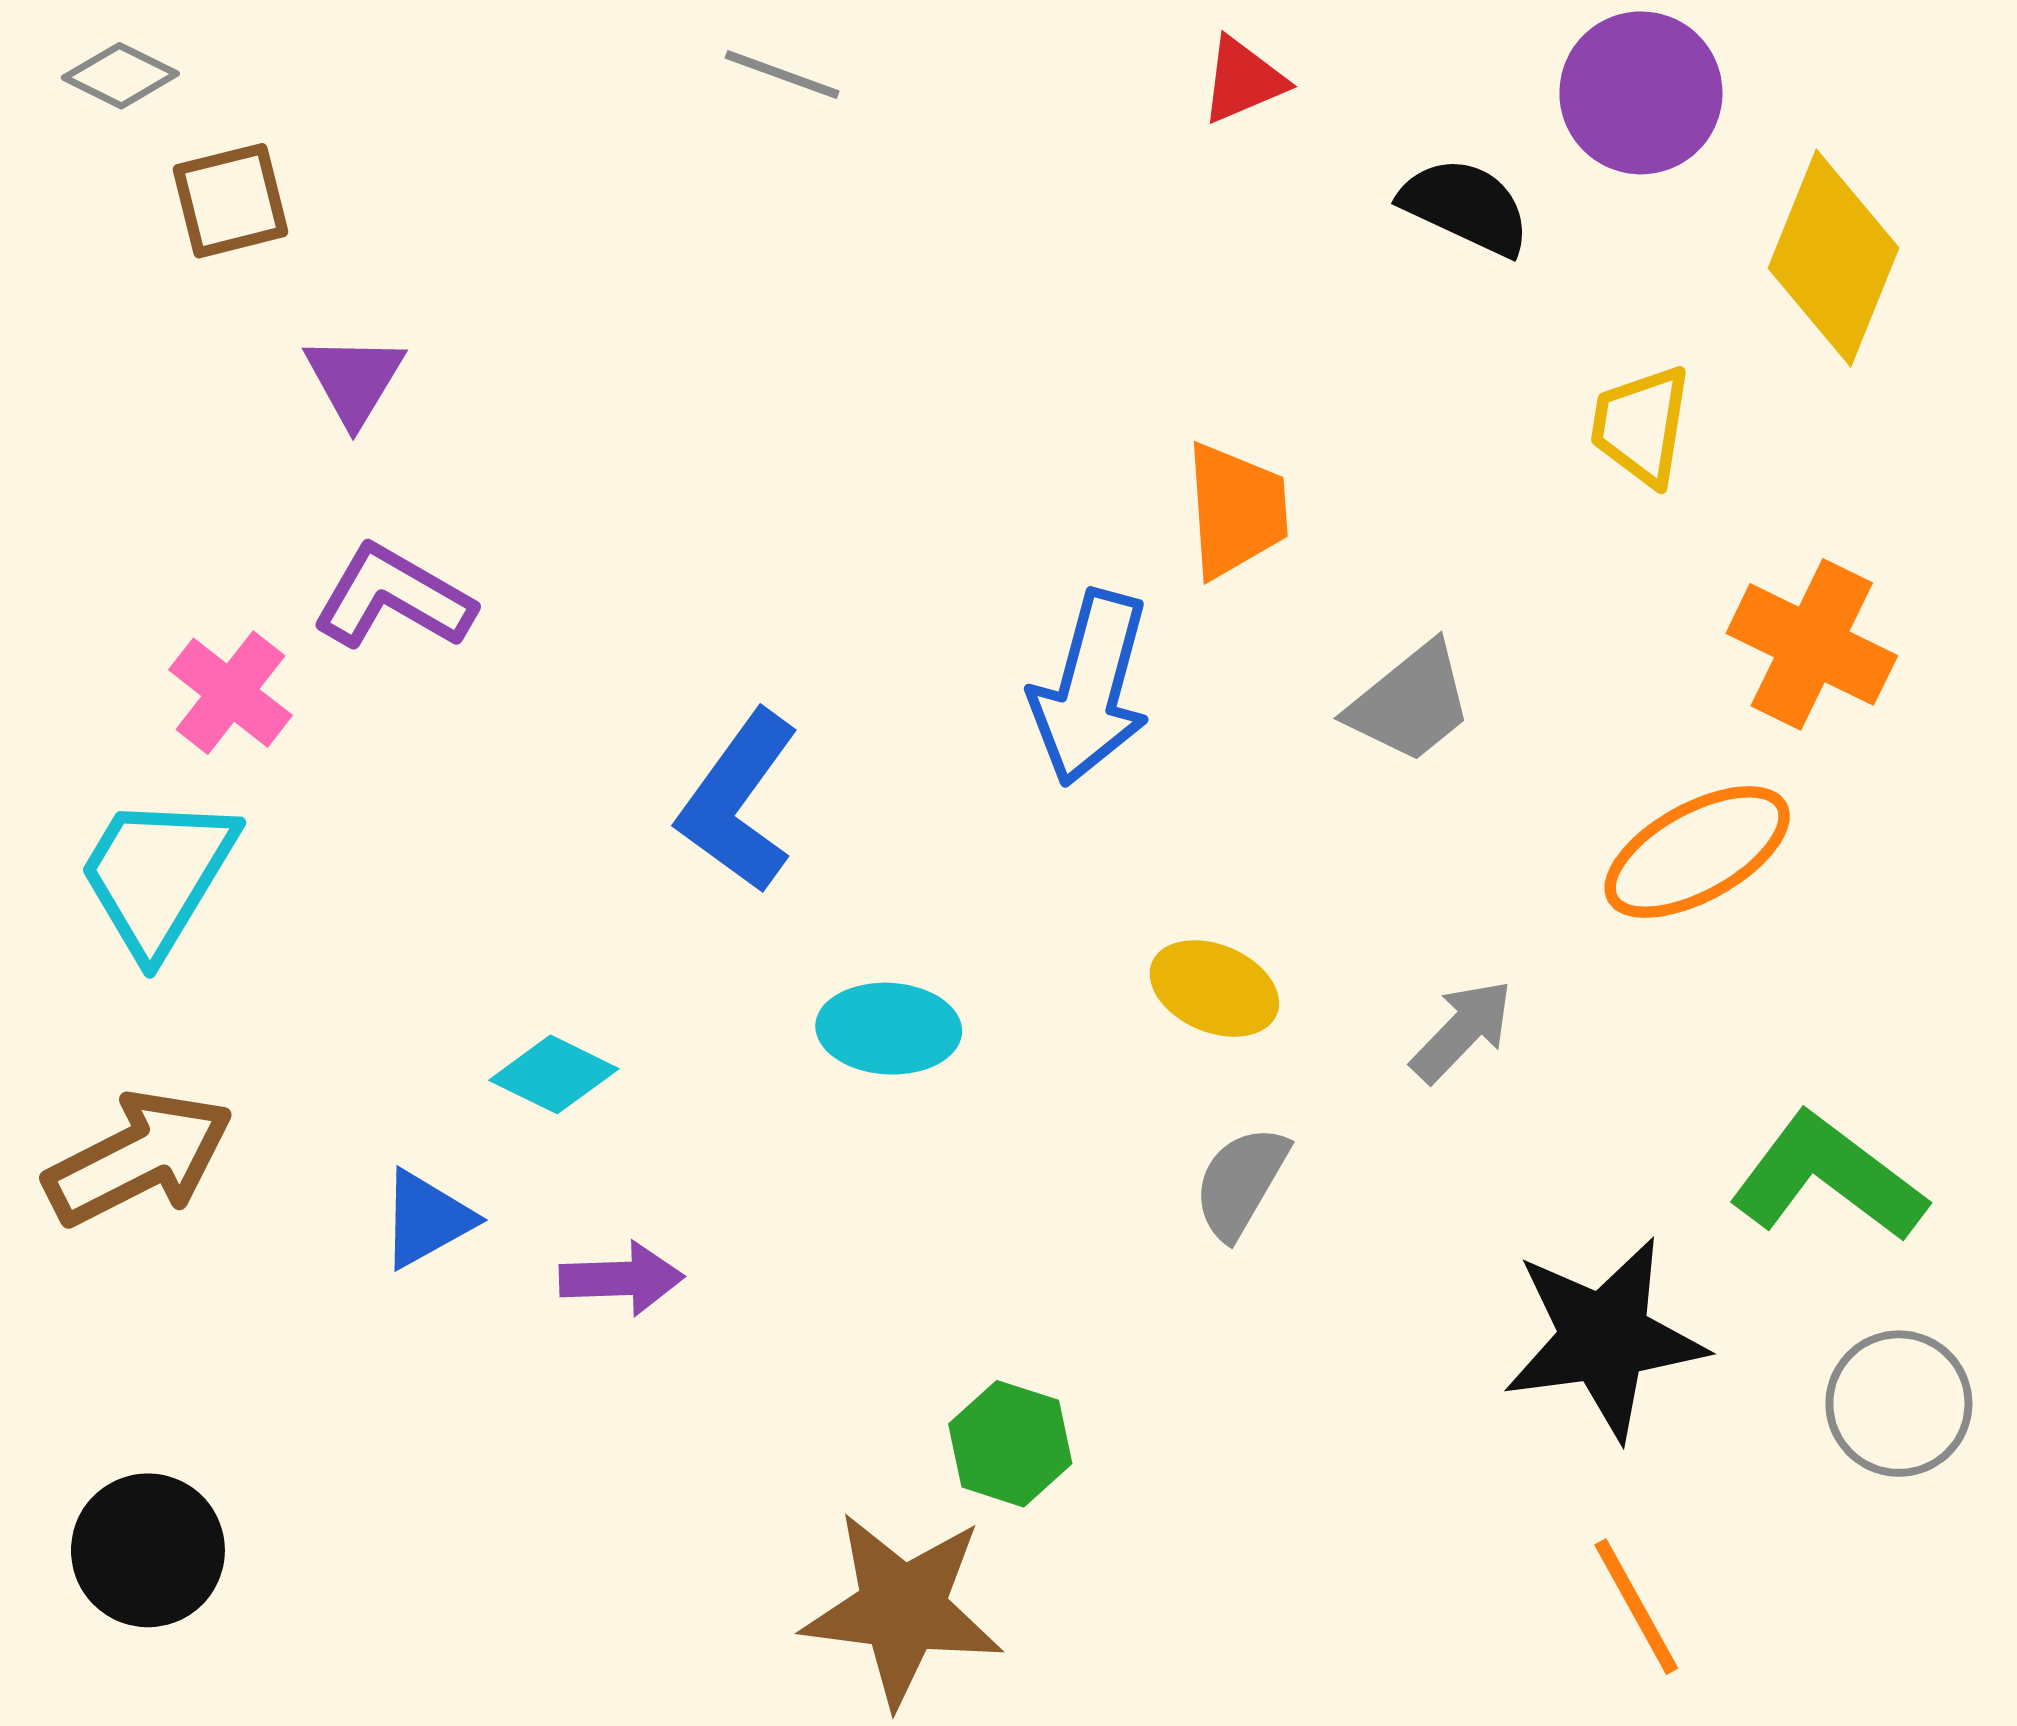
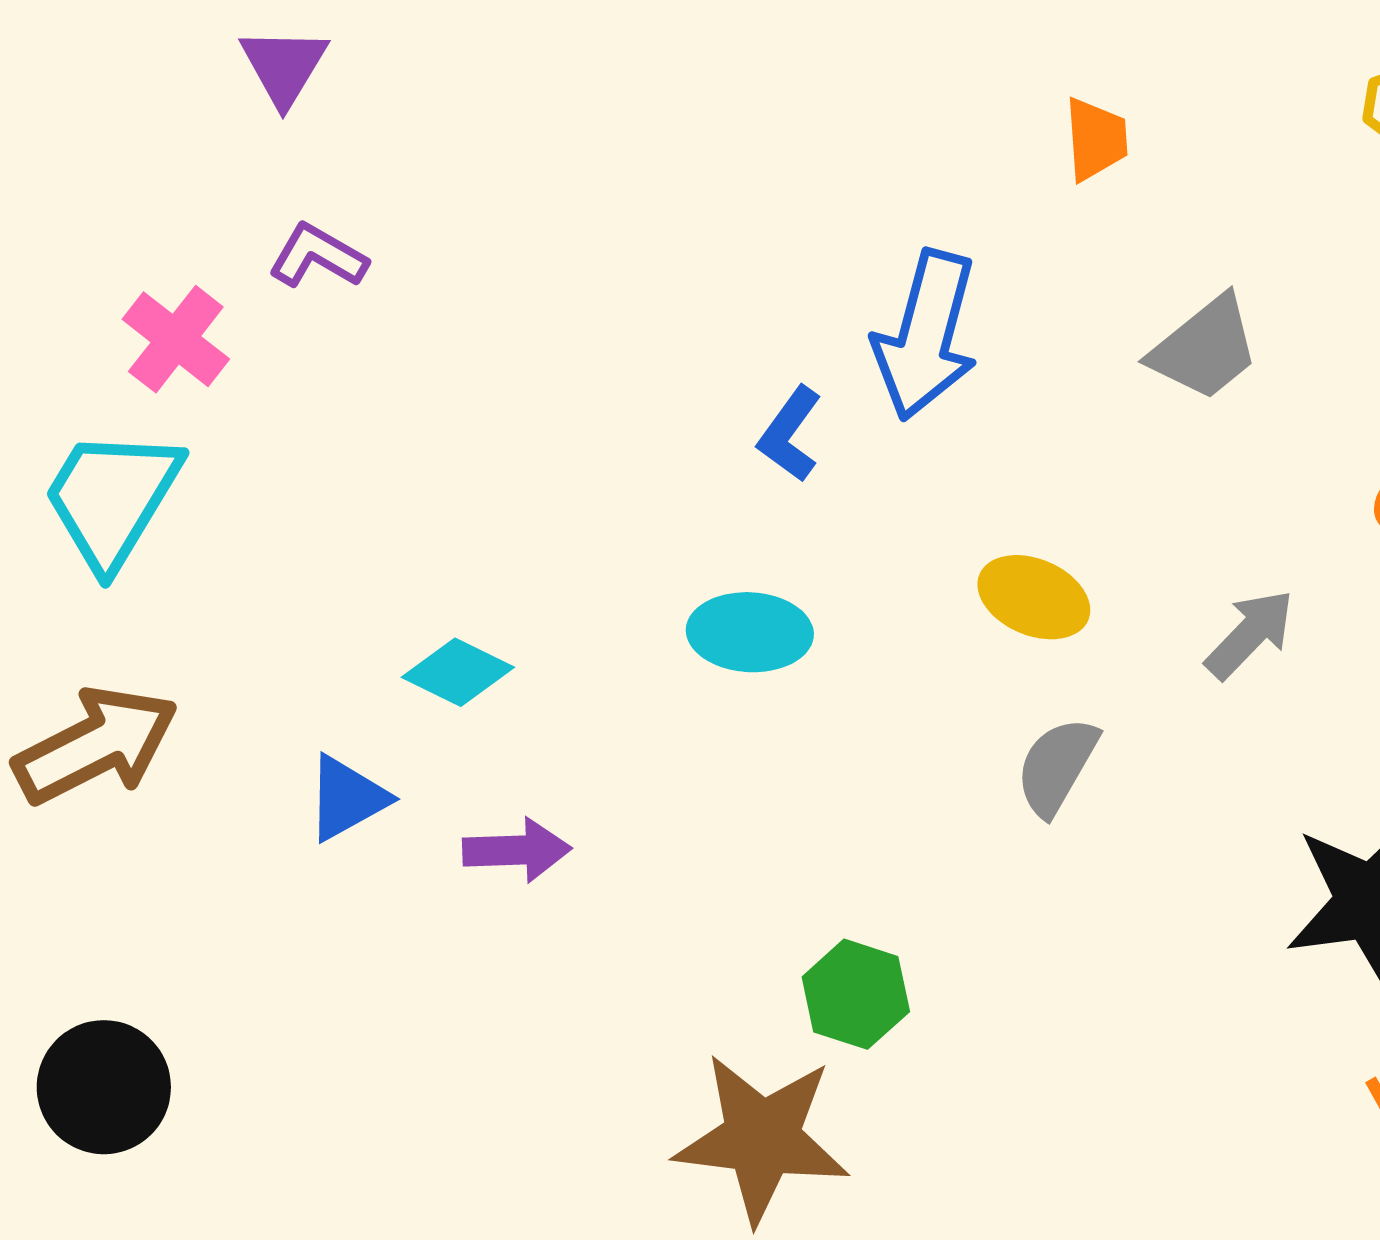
orange trapezoid: (1236, 510) -> (1096, 139), moved, size x0.7
purple L-shape: (393, 597) -> (318, 256), size x0.7
blue L-shape: (738, 802) -> (790, 434), moved, size x0.6

